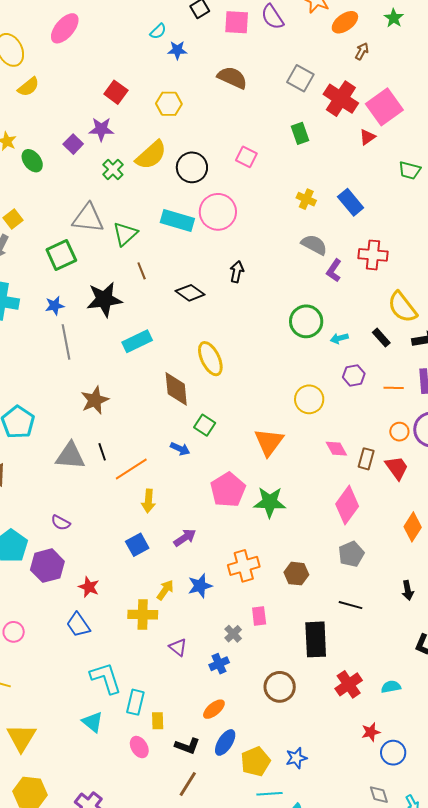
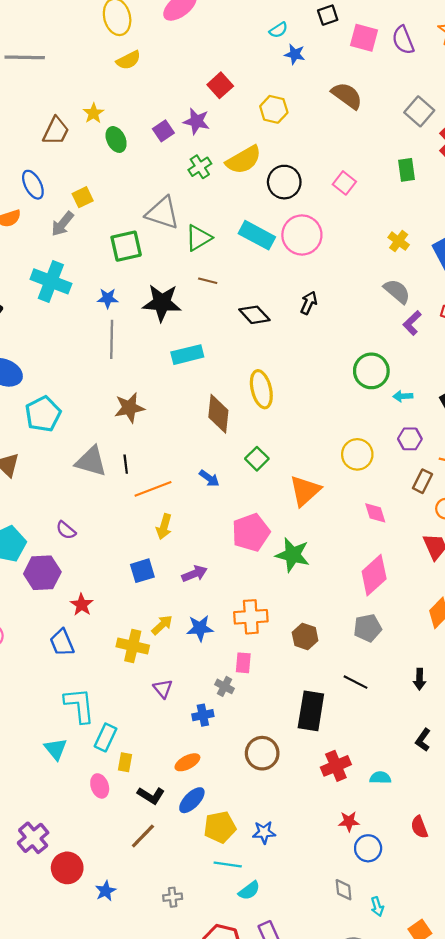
brown line: (142, 271) -> (208, 281), turned -66
green square: (205, 425) -> (257, 459), moved
brown rectangle: (366, 459) -> (422, 481), moved
pink rectangle: (259, 616) -> (243, 663), moved
gray cross: (233, 634) -> (225, 686), turned -30

